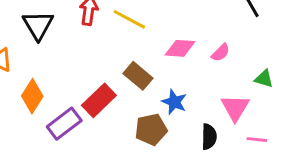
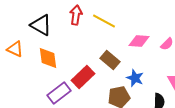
black triangle: (38, 25) -> (41, 25), turned -30
orange diamond: (32, 96) -> (48, 58), moved, turned -40

